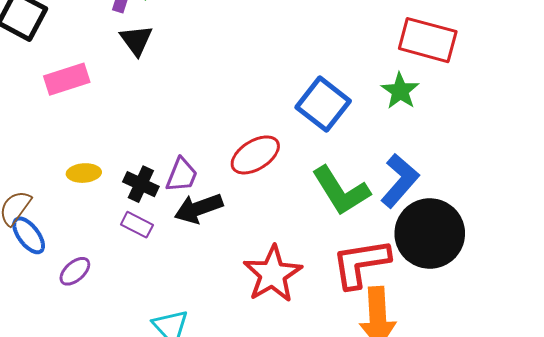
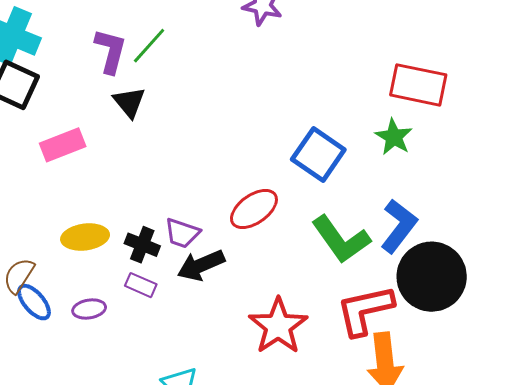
yellow ellipse: (84, 173) -> (85, 237), size x1.4
purple trapezoid: (182, 175) -> (182, 233), turned 90
purple ellipse: (75, 271) -> (89, 309), moved, turned 36

